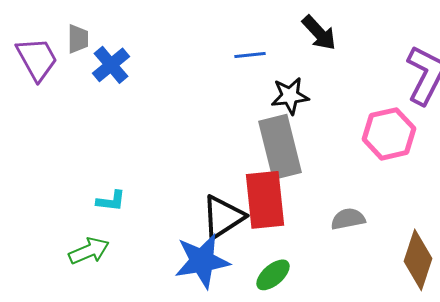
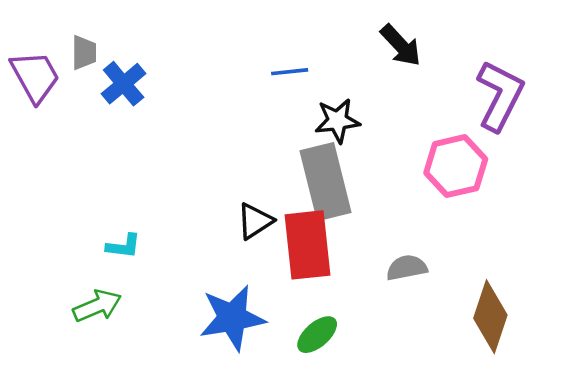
black arrow: (319, 33) -> (401, 45), moved
black triangle: (223, 217) -> (255, 221), moved, size x0.7

